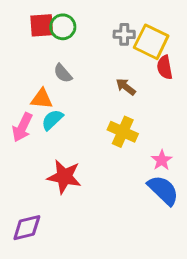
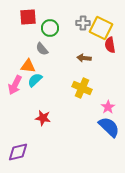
green circle: (63, 27) -> (50, 28), moved
brown arrow: (126, 87) -> (84, 58), turned -32
red star: (64, 177) -> (43, 118), size x0.7

